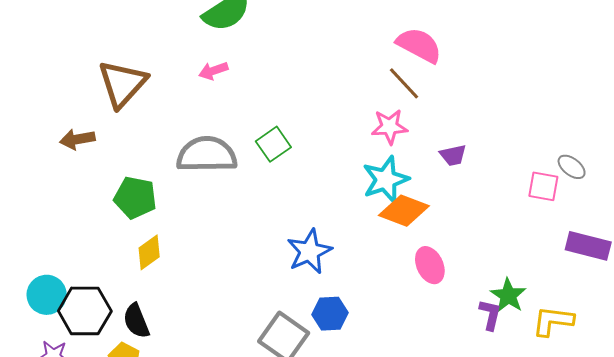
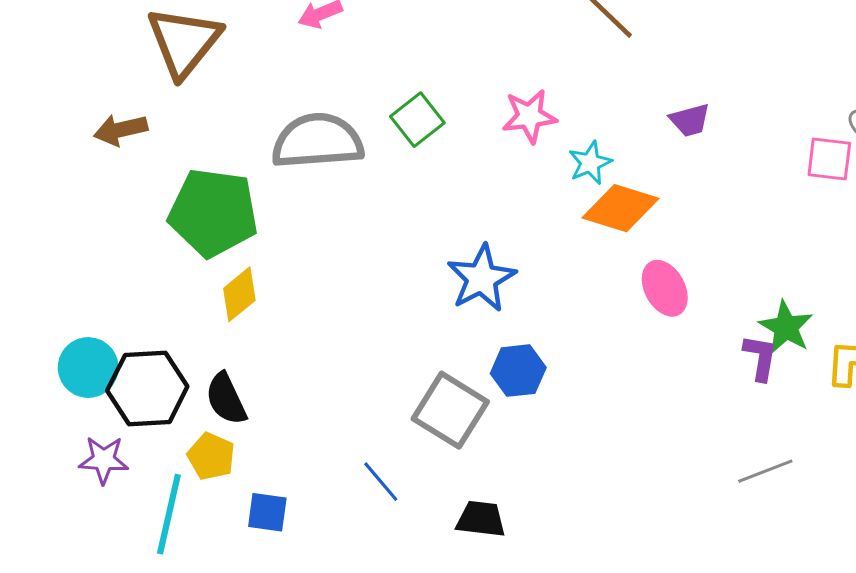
pink star: (390, 127) -> (529, 116), moved
cyan star: (386, 180) -> (590, 163), size x0.6
green pentagon: (135, 198) -> (213, 213), size x1.4

